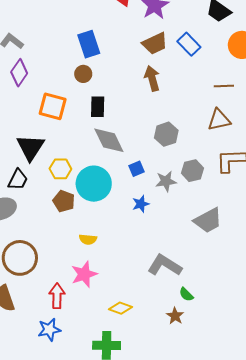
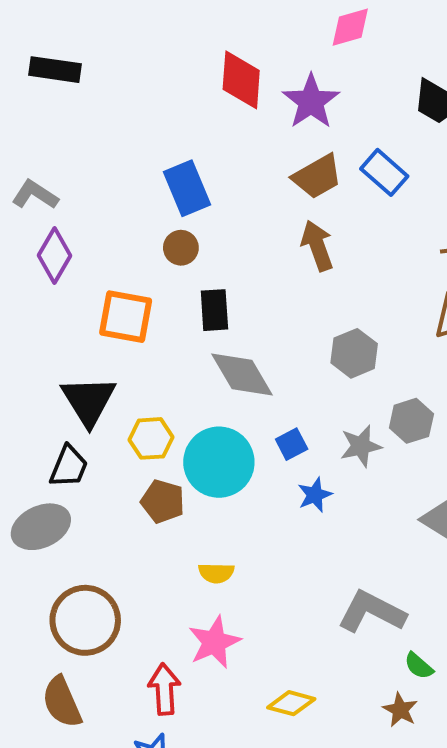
blue square: (137, 169) -> (292, 444), moved

